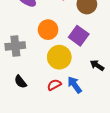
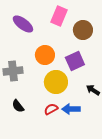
purple square: (79, 36) -> (75, 61), turned 30
blue arrow: (75, 85) -> (71, 109), turned -54

